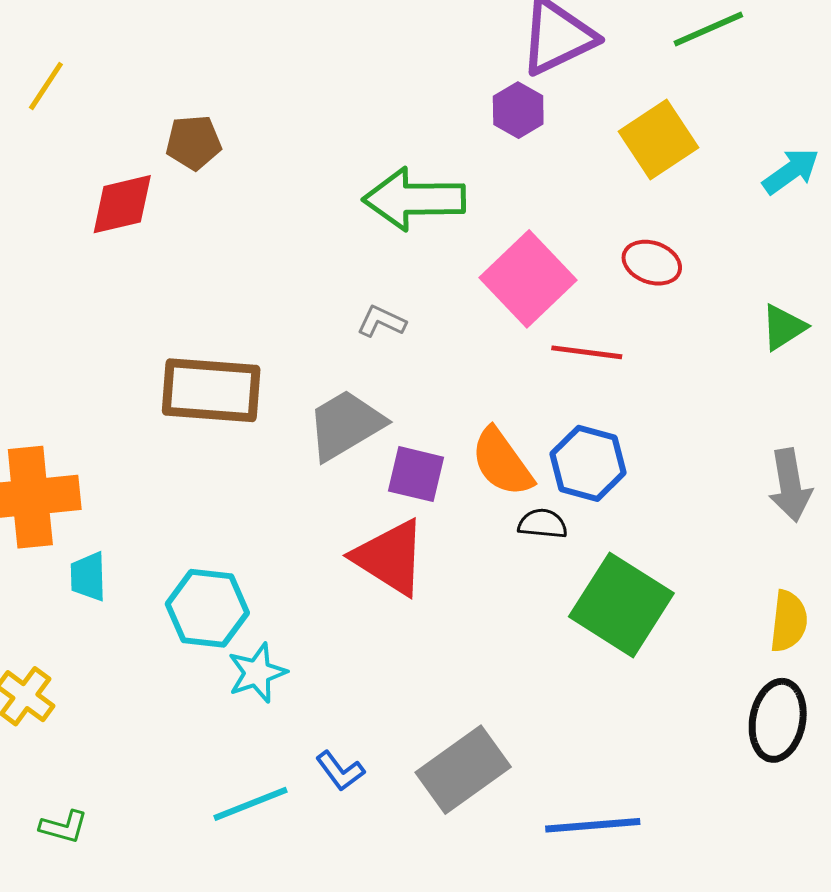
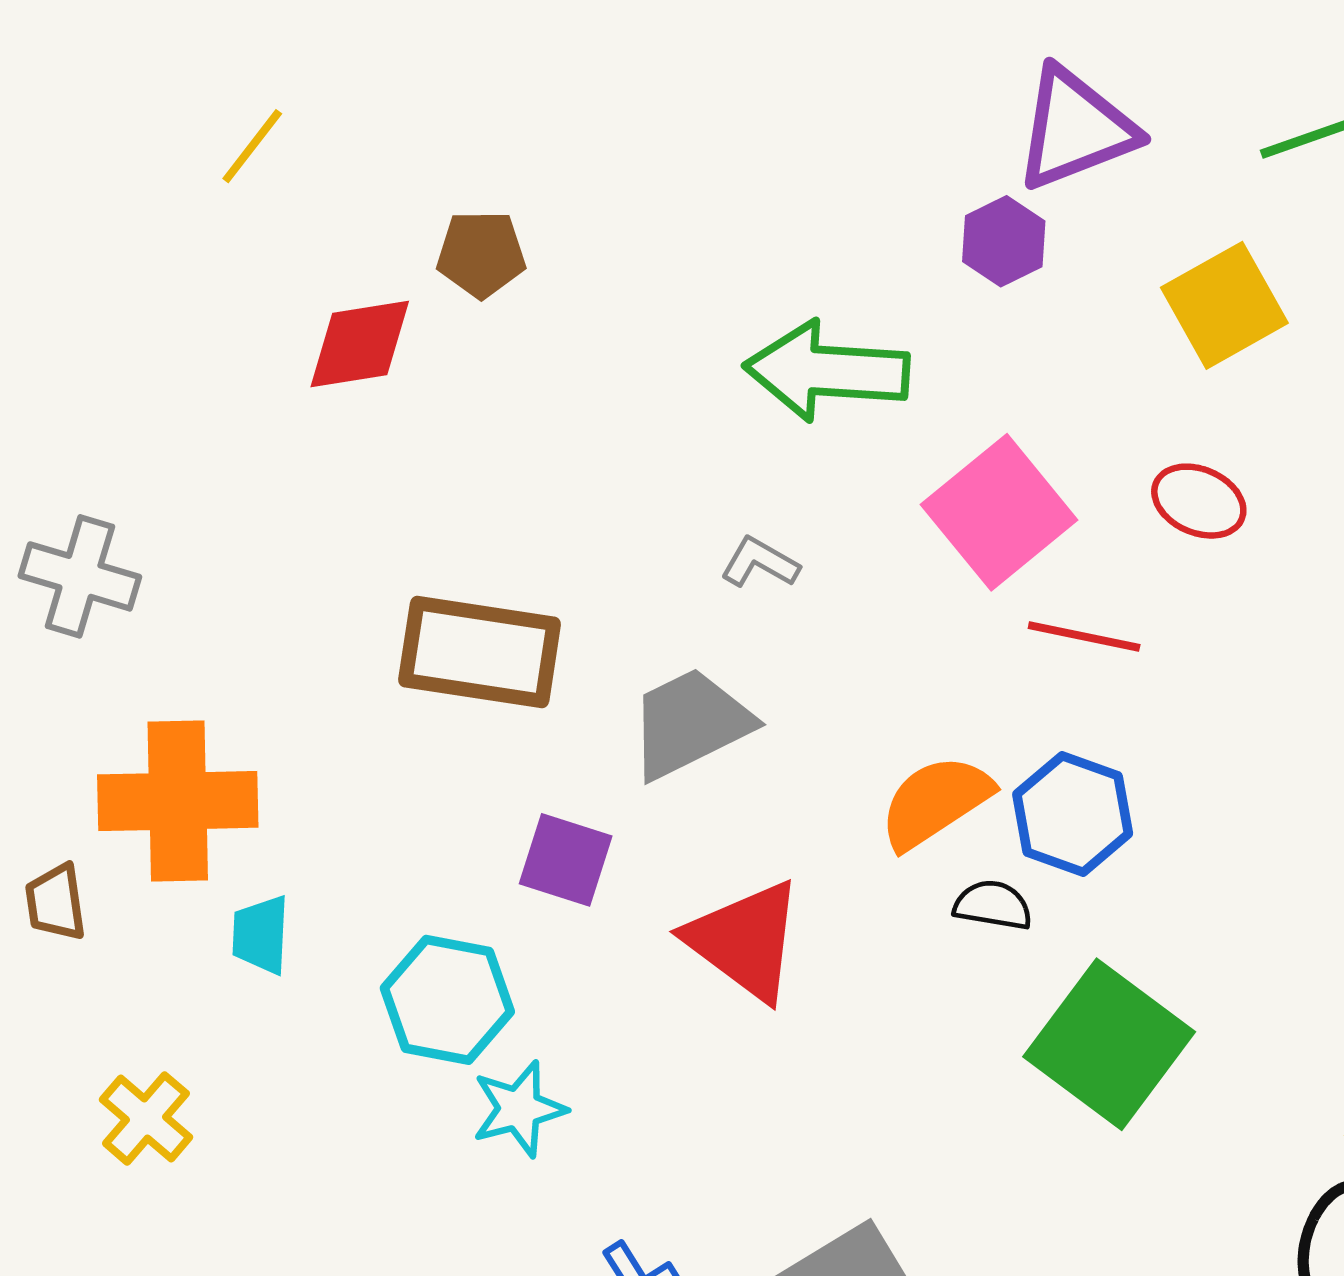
orange semicircle: (502, 462) -> (935, 802), turned 88
purple square: (416, 474) -> (566, 860), moved

